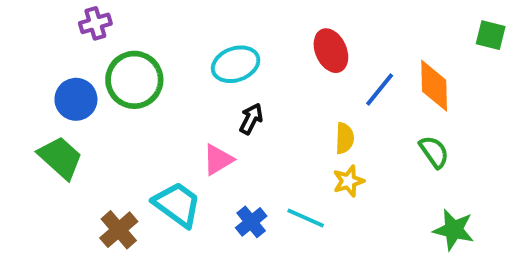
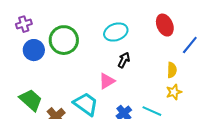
purple cross: (95, 23) -> (24, 24), moved
green trapezoid: (60, 158) -> (31, 100), moved

